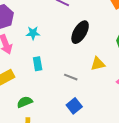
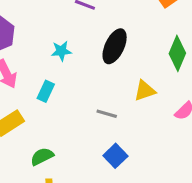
cyan star: (33, 33) -> (61, 51), moved
cyan rectangle: (38, 64) -> (46, 91), moved, turned 40

